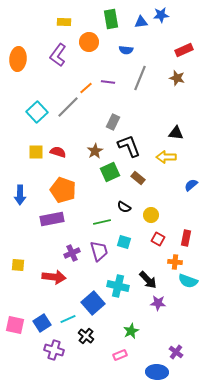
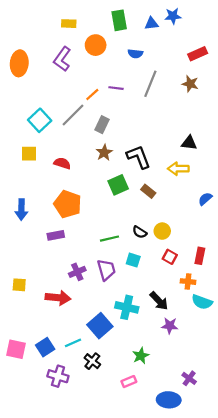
gray rectangle: (113, 122) -> (102, 125), moved
brown star: (95, 151) -> (104, 153), moved
yellow square: (36, 152) -> (29, 154), moved
black semicircle: (124, 207) -> (140, 232), moved
purple rectangle: (52, 219) -> (56, 235), size x0.7

